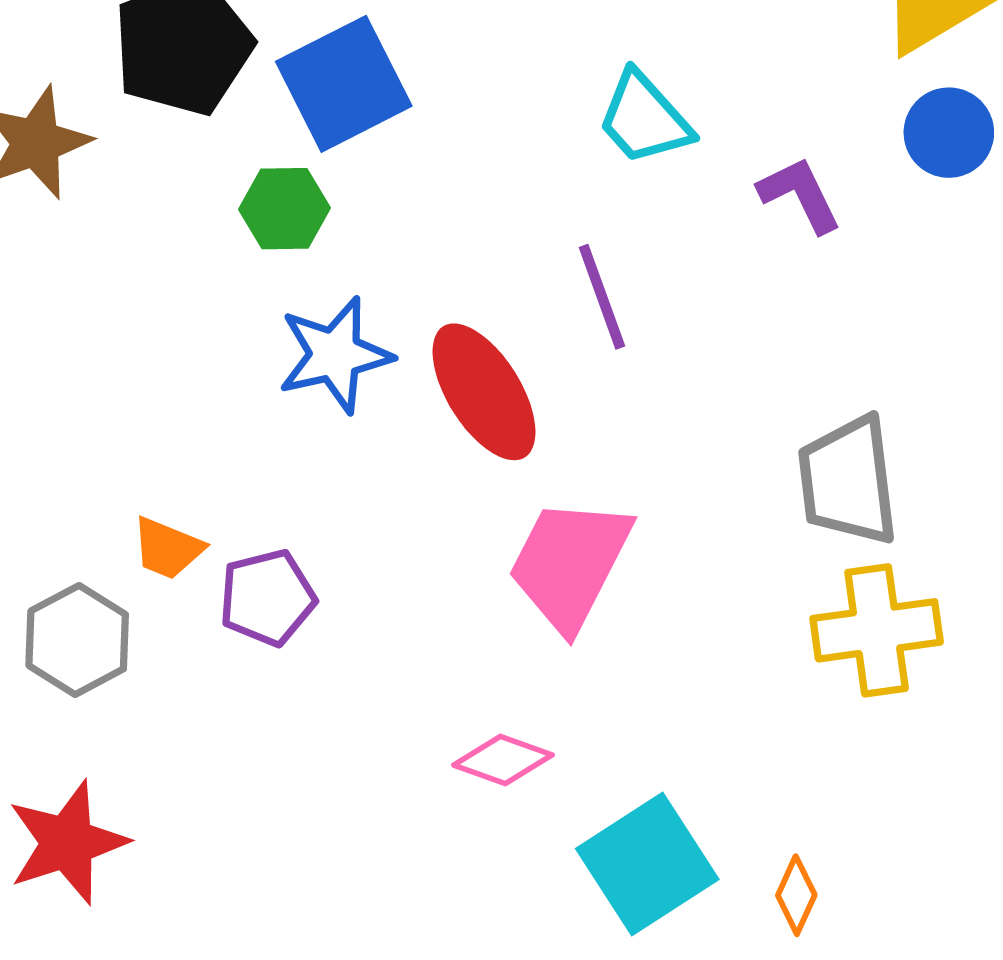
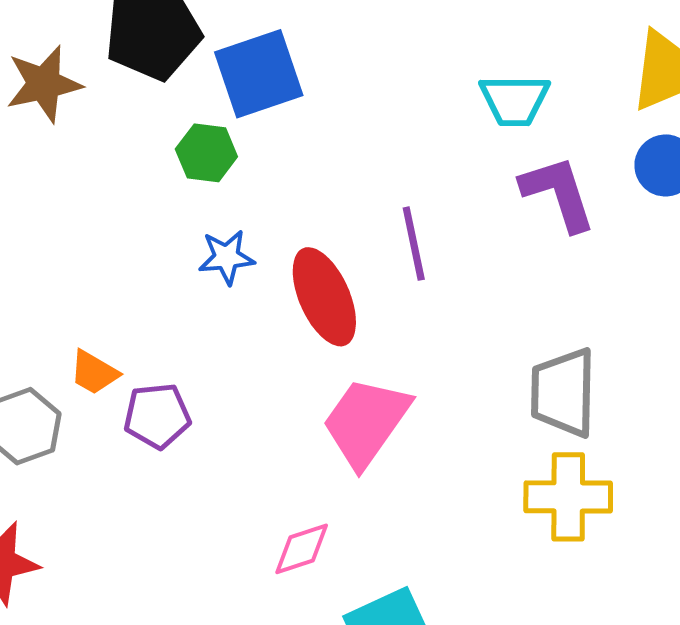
cyan trapezoid: (644, 118) -> (515, 100), moved, turned -56
purple L-shape: (800, 195) -> (558, 193), size x1.4
blue star: (335, 355) -> (227, 257), size x0.7
pink diamond: (503, 760) -> (302, 549), turned -46

